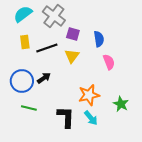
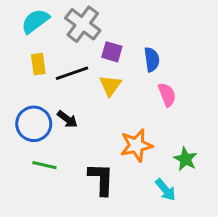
black arrow: (44, 78) -> (67, 119), turned 72
cyan arrow: (91, 118) -> (166, 190), moved

